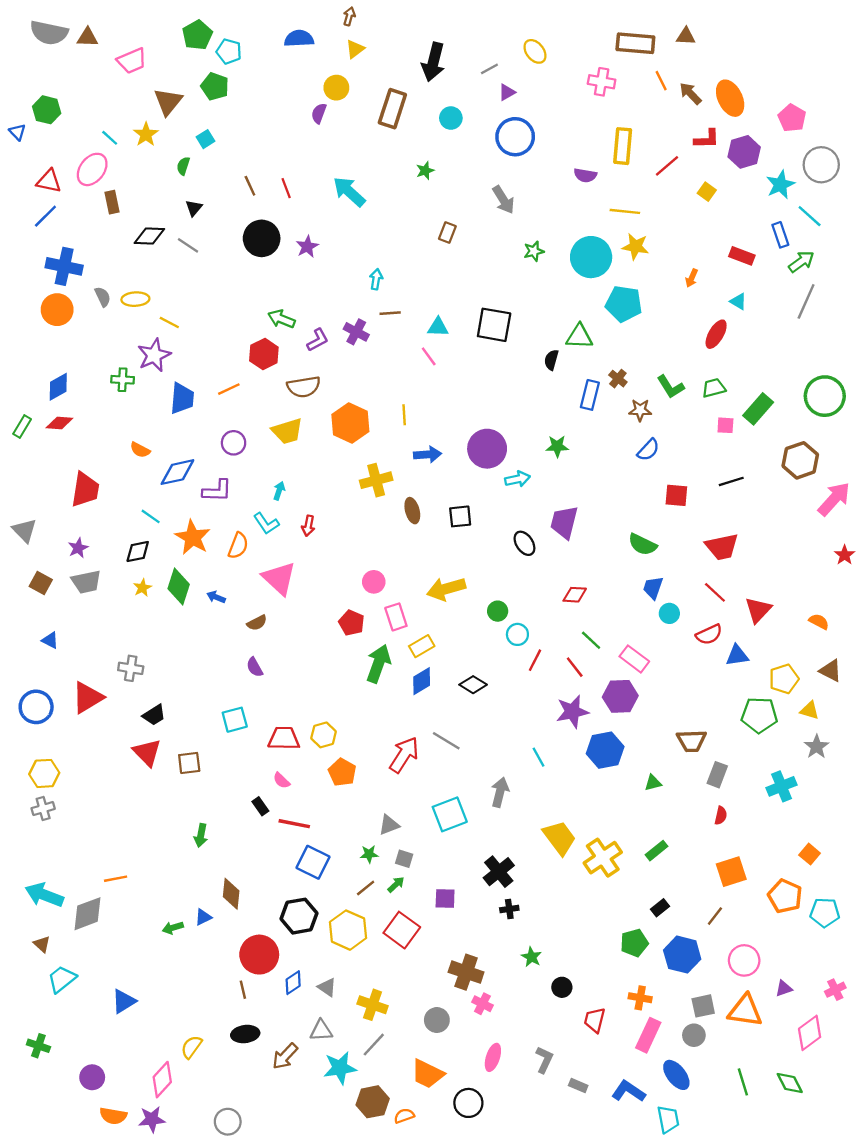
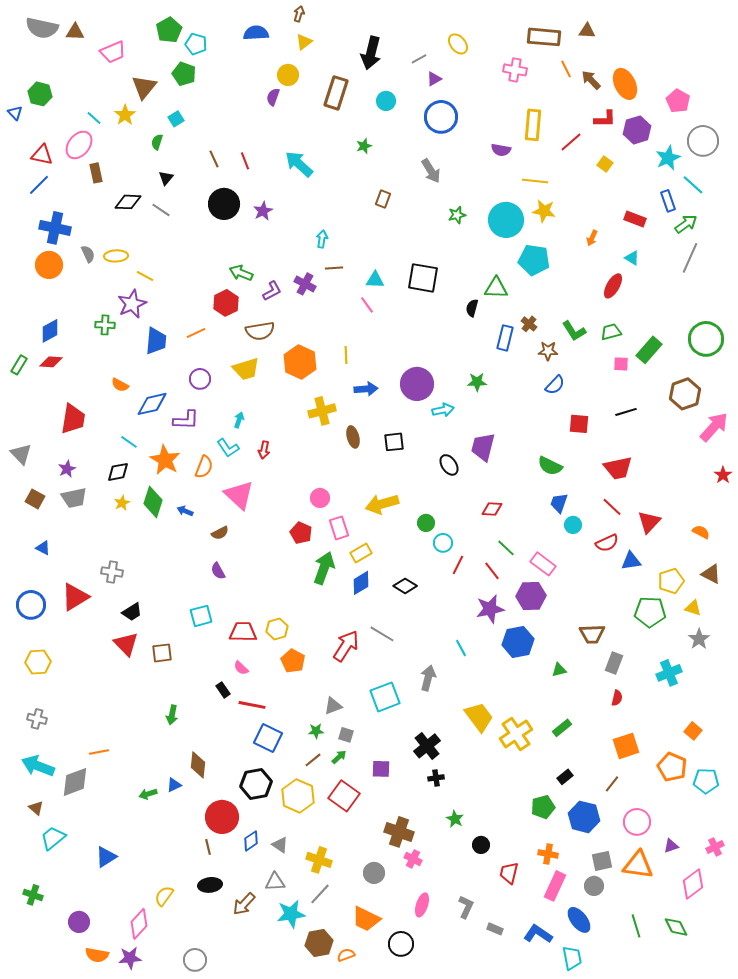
gray cross: (43, 809) -> (37, 719), moved, turned 30

